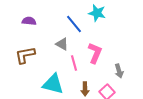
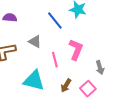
gray triangle: (62, 44) -> (35, 42), moved
brown arrow: (85, 89) -> (66, 86), turned 32

